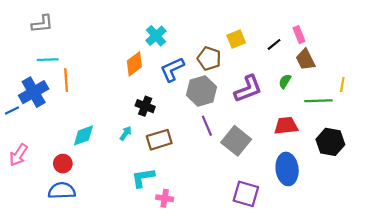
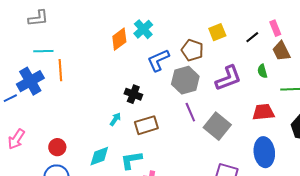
orange diamond: (134, 64) -> (119, 39), moved
green semicircle: (285, 81) -> (262, 71), turned -48
cyan diamond: (83, 135) -> (99, 156), moved

